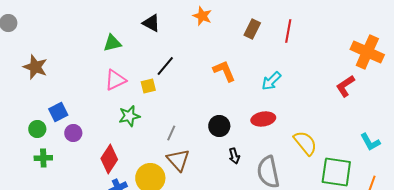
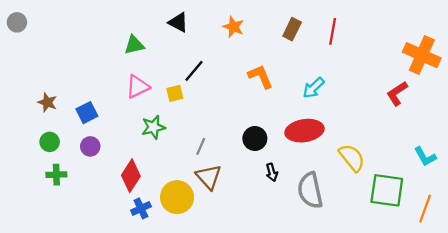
orange star: (202, 16) -> (233, 27), moved
brown star: (35, 67) -> (47, 102), moved, size x0.7
blue square: (58, 112) -> (87, 113), moved
red ellipse: (263, 119) -> (304, 131), size x1.4

